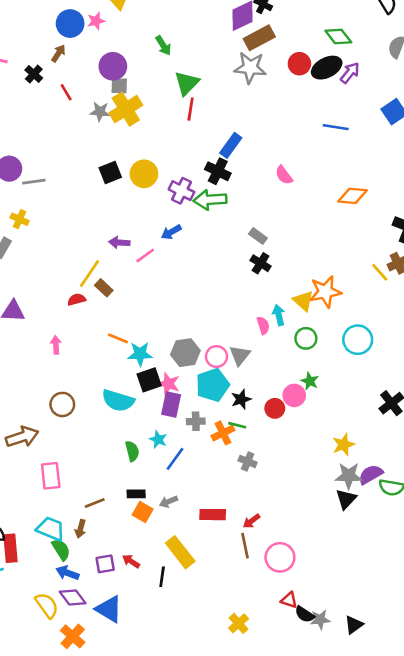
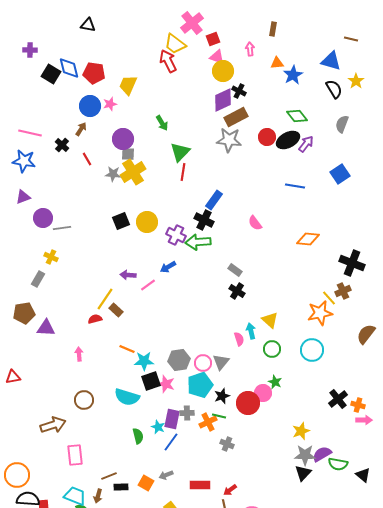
orange star: (325, 292) -> (320, 313), moved
purple rectangle: (171, 404) -> (172, 419), moved
red circle: (275, 408) -> (248, 403), size x1.5
black rectangle: (136, 494) -> (121, 487), moved

